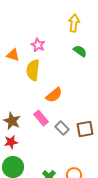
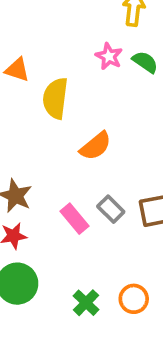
pink star: (38, 45) -> (109, 56), moved
pink rectangle: (41, 118) -> (75, 219), moved

